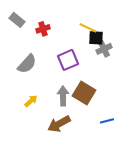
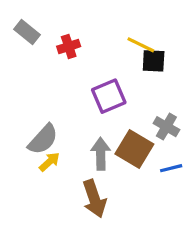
gray cross: (104, 49) -> (166, 127), moved, turned -35
gray semicircle: (27, 64) -> (43, 139), moved
blue line: (107, 121) -> (171, 168), moved
brown arrow: (59, 124) -> (94, 199), turned -80

